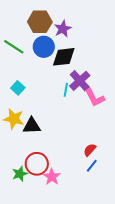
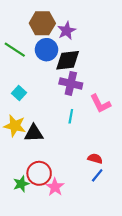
purple cross: (80, 81) -> (71, 83), moved, turned -35
cyan line: (66, 90) -> (71, 116), moved
red semicircle: (90, 150) -> (95, 158), turned 64

